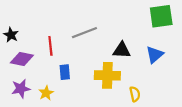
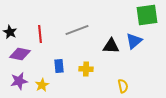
red line: (50, 46) -> (40, 34), moved
blue triangle: (155, 55) -> (134, 41), moved
yellow cross: (107, 75) -> (86, 69), moved, size x0.6

